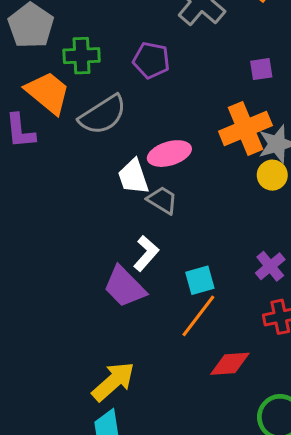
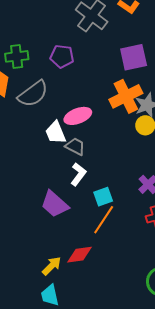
purple square: (261, 69) -> (134, 57), size x1.8
white L-shape: (146, 253) -> (78, 174), moved
red diamond: (230, 364) -> (80, 255), moved
yellow arrow: (113, 381) -> (52, 266), size x0.7

